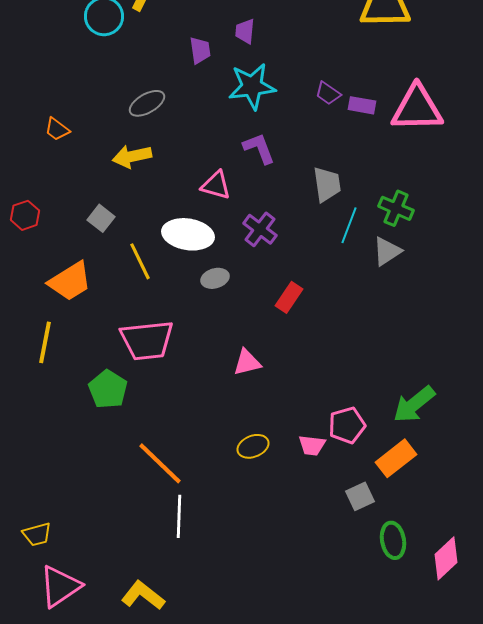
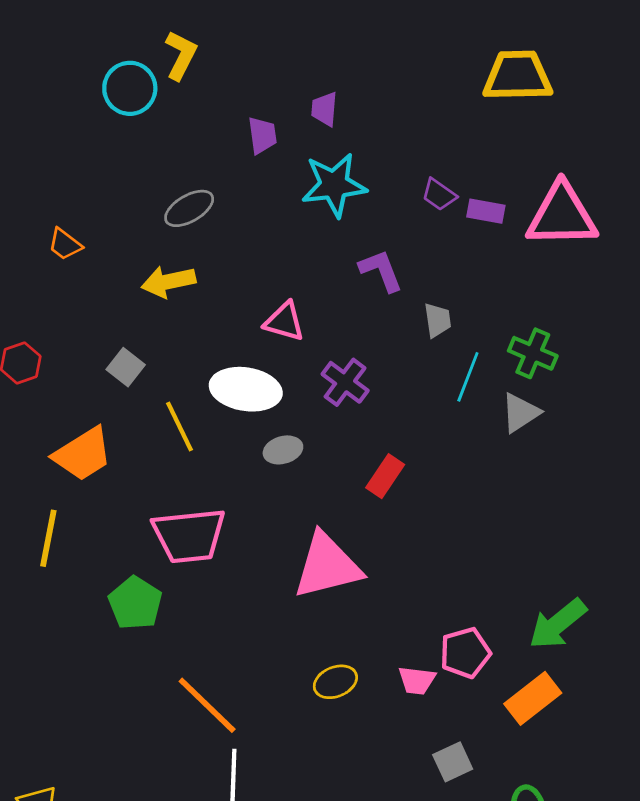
purple L-shape: (259, 148) -> (381, 271), moved
gray trapezoid: (327, 184) -> (438, 320), size x0.7
pink triangle: (247, 362) -> (327, 566), size x1.8
gray square: (360, 496) -> (453, 762), moved

